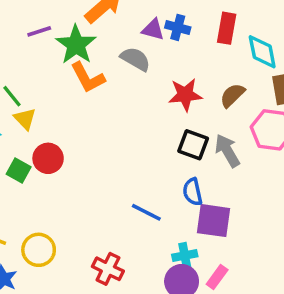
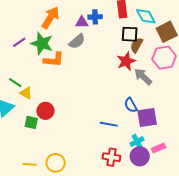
gray semicircle: (135, 59) -> (77, 41), turned 126
orange L-shape: (88, 78) -> (54, 60), turned -40
red star: (185, 95) -> (126, 61), moved
black square: (193, 145) -> (130, 34), moved
red cross: (108, 269) -> (111, 157), moved
pink rectangle: (217, 277) -> (159, 148), turned 48

